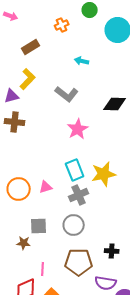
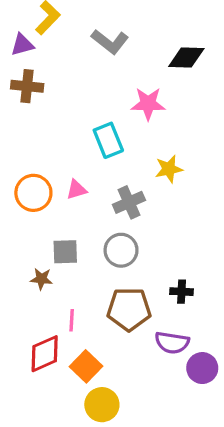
pink star: (78, 129) -> (148, 104), moved, turned 30
cyan rectangle: (75, 170) -> (108, 140), moved
yellow star: (104, 174) -> (169, 169), size x0.7

